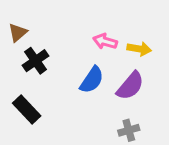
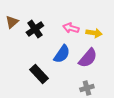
black cross: (36, 61) -> (35, 29), moved
black rectangle: (27, 110) -> (39, 74), moved

